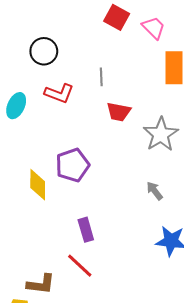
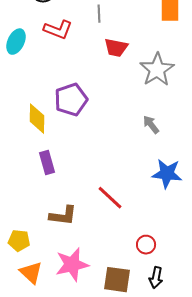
purple rectangle: (86, 230) -> (47, 163), moved
red line: (80, 266) -> (110, 198), moved
brown L-shape: (41, 284) -> (63, 216), moved

